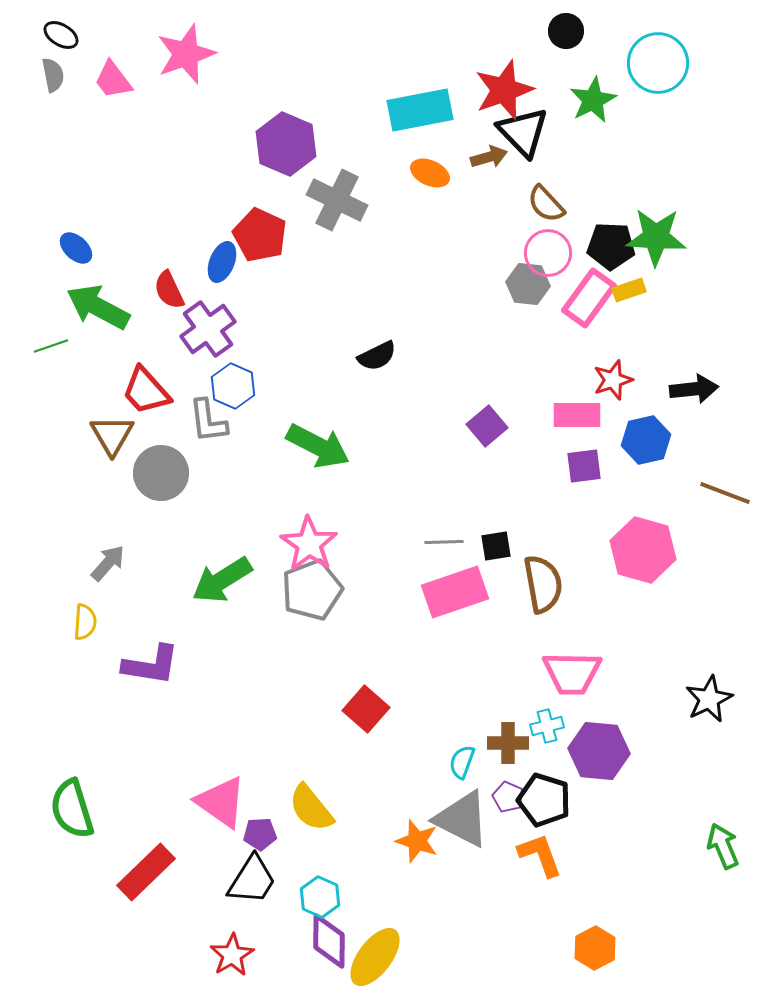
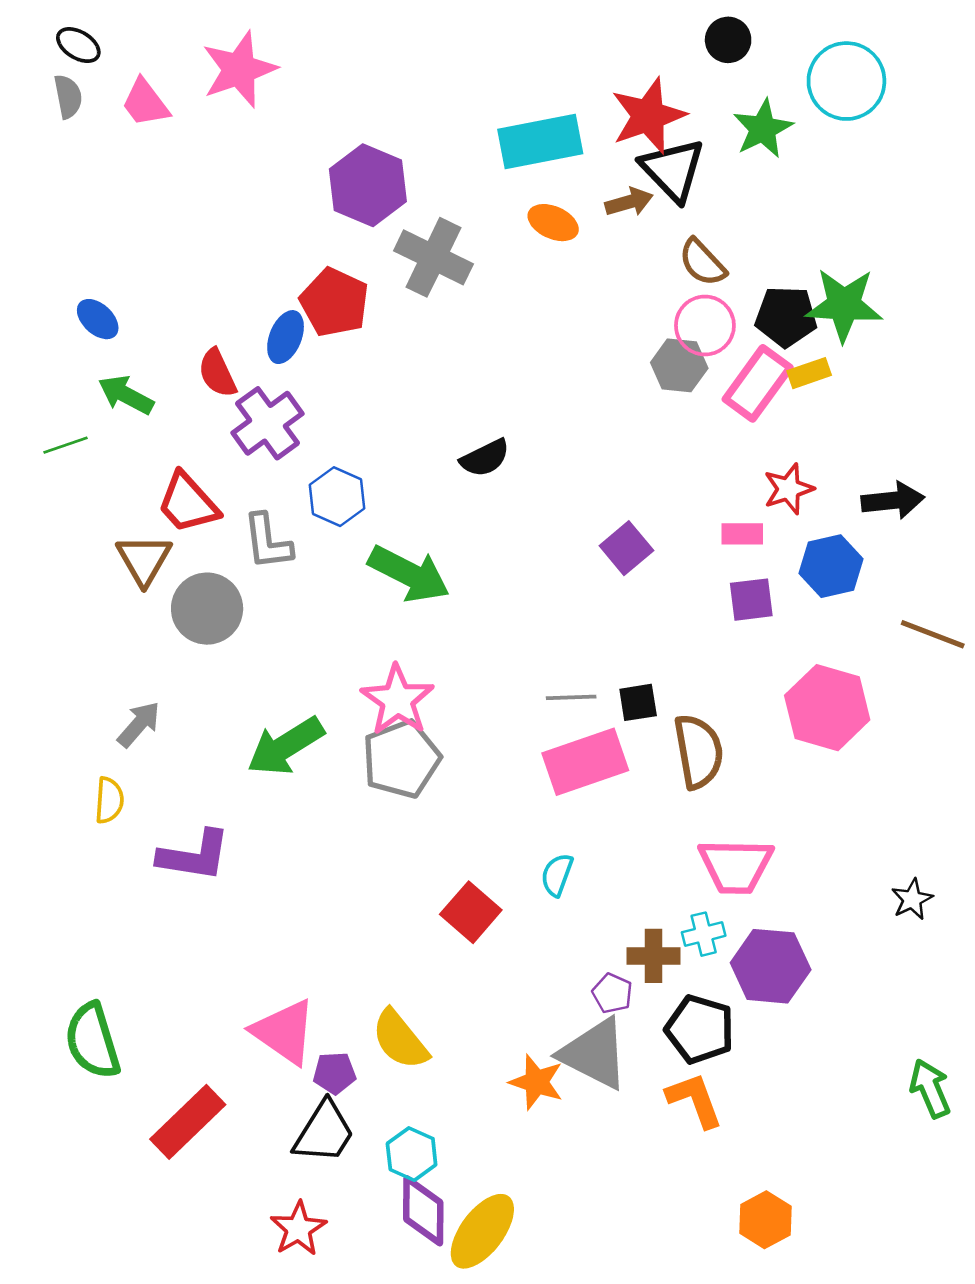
green arrow: (98, 307) -> (126, 395), size x0.7
blue hexagon: (233, 386) -> (337, 497), moved
pink rectangle: (577, 415) -> (742, 534), size x0.7
black star: (709, 699) -> (912, 899), size x0.7
cyan semicircle: (462, 762) -> (557, 875), moved
purple pentagon: (508, 797) -> (612, 993), moved

